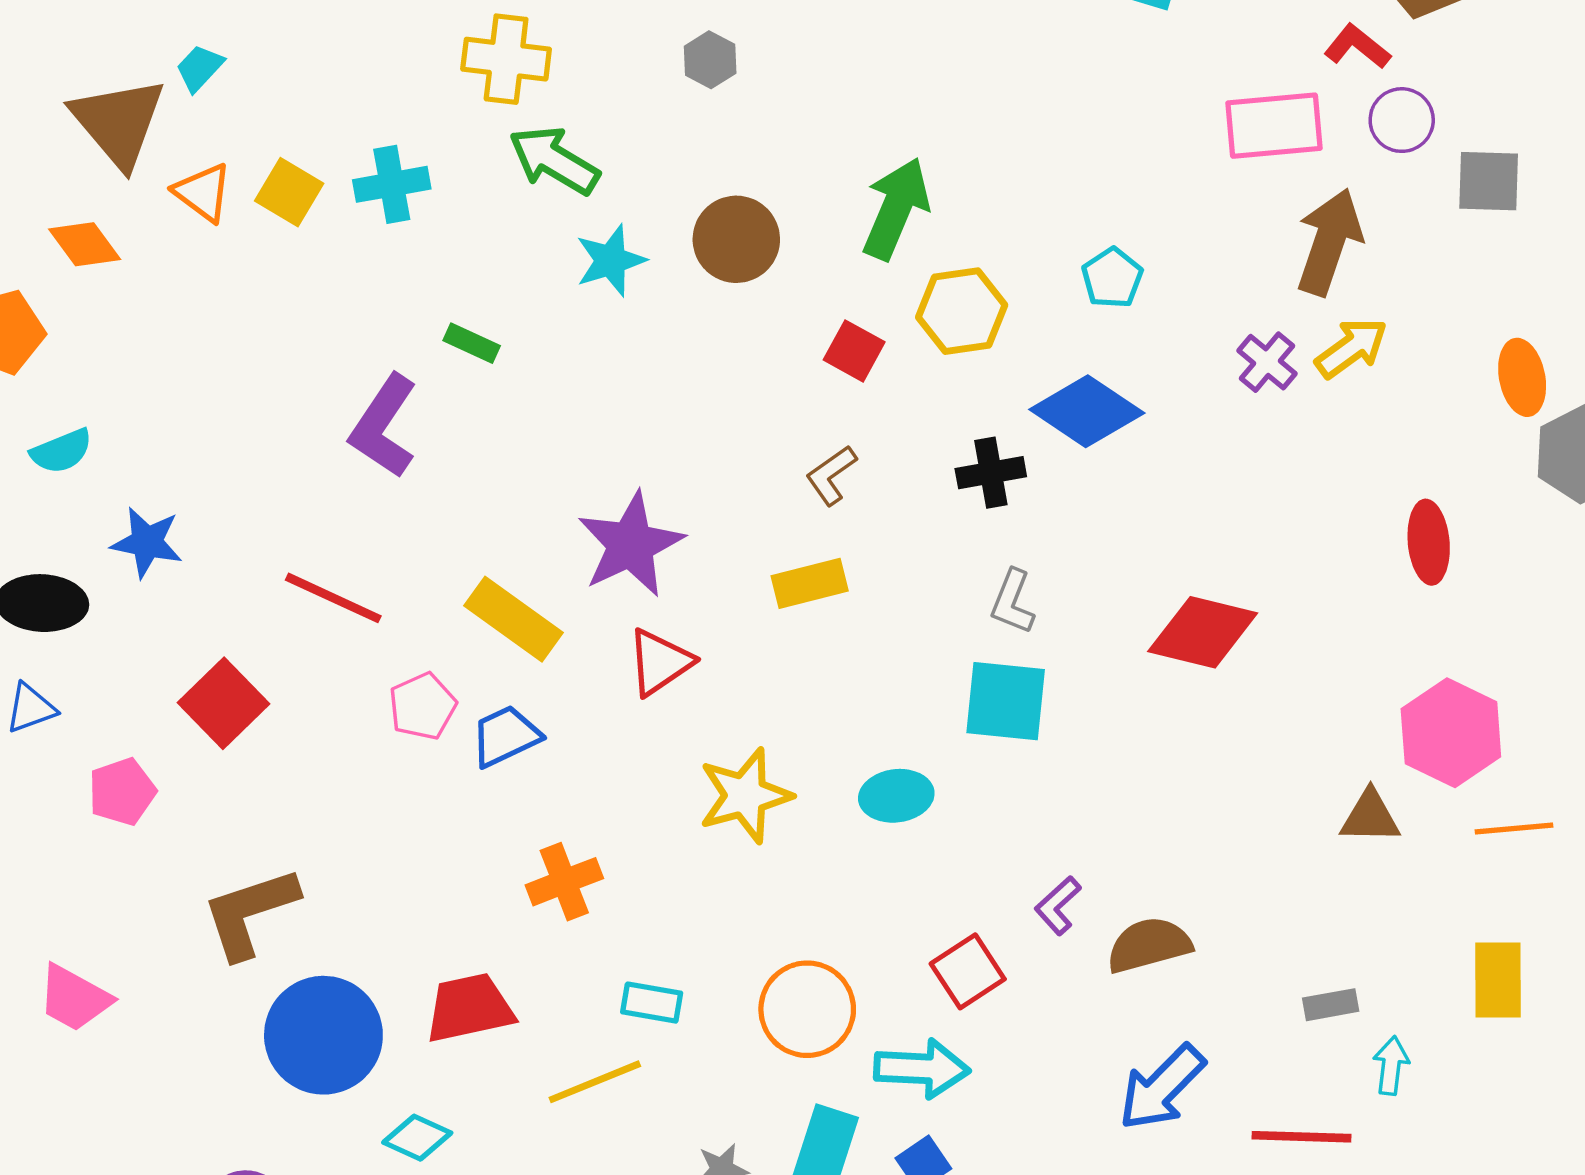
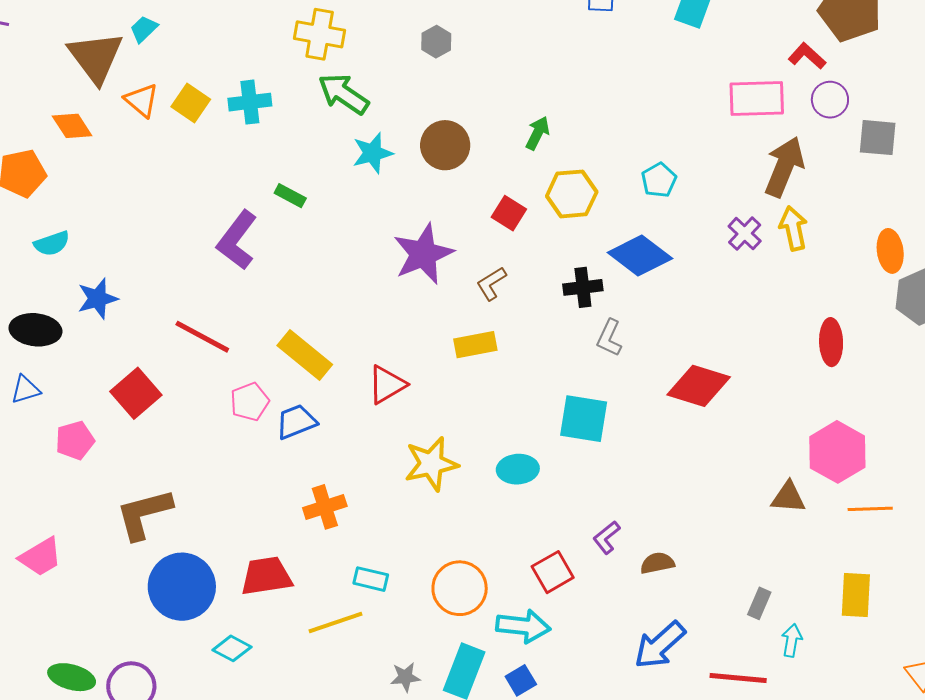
green arrow: (896, 209) -> (538, 133), size x0.6
yellow arrow: (1351, 348) -> (793, 228), turned -69
blue star: (147, 542) -> (98, 299), turned -30
purple star: (631, 545) -> (423, 254), moved
gray L-shape: (1012, 602) -> (609, 338), moved
brown semicircle: (1149, 945) -> (657, 563), size x0.7
pink trapezoid: (74, 998) -> (41, 557), turned -63
gray rectangle: (1331, 1005) -> (759, 603), turned -60

